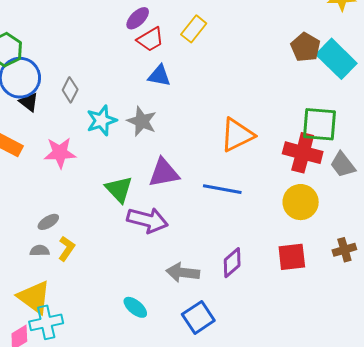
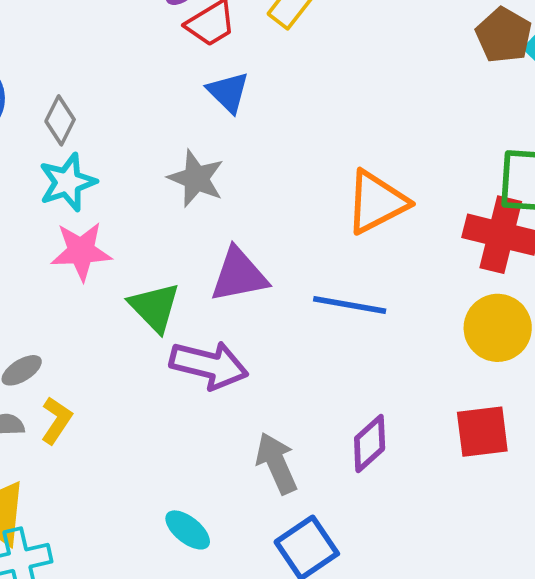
blue triangle: (159, 76) -> (228, 92), turned 35
cyan star: (102, 120) -> (67, 182), moved
pink star: (60, 153) -> (81, 251), moved
gray arrow: (183, 273) -> (277, 463), turned 60

